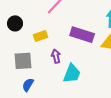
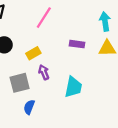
purple rectangle: (82, 35) -> (77, 44), size x0.6
purple arrow: (56, 56) -> (44, 72), moved

